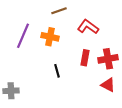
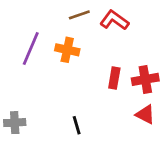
red L-shape: (88, 27) -> (114, 20), moved
black line: (57, 71) -> (77, 125), moved

